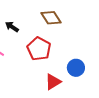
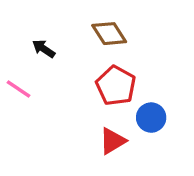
red pentagon: (39, 49) -> (116, 86), moved

